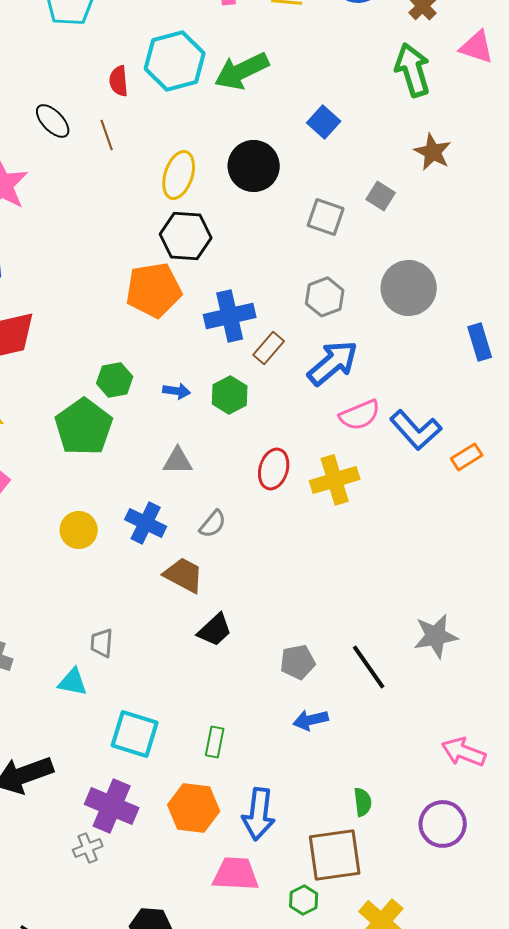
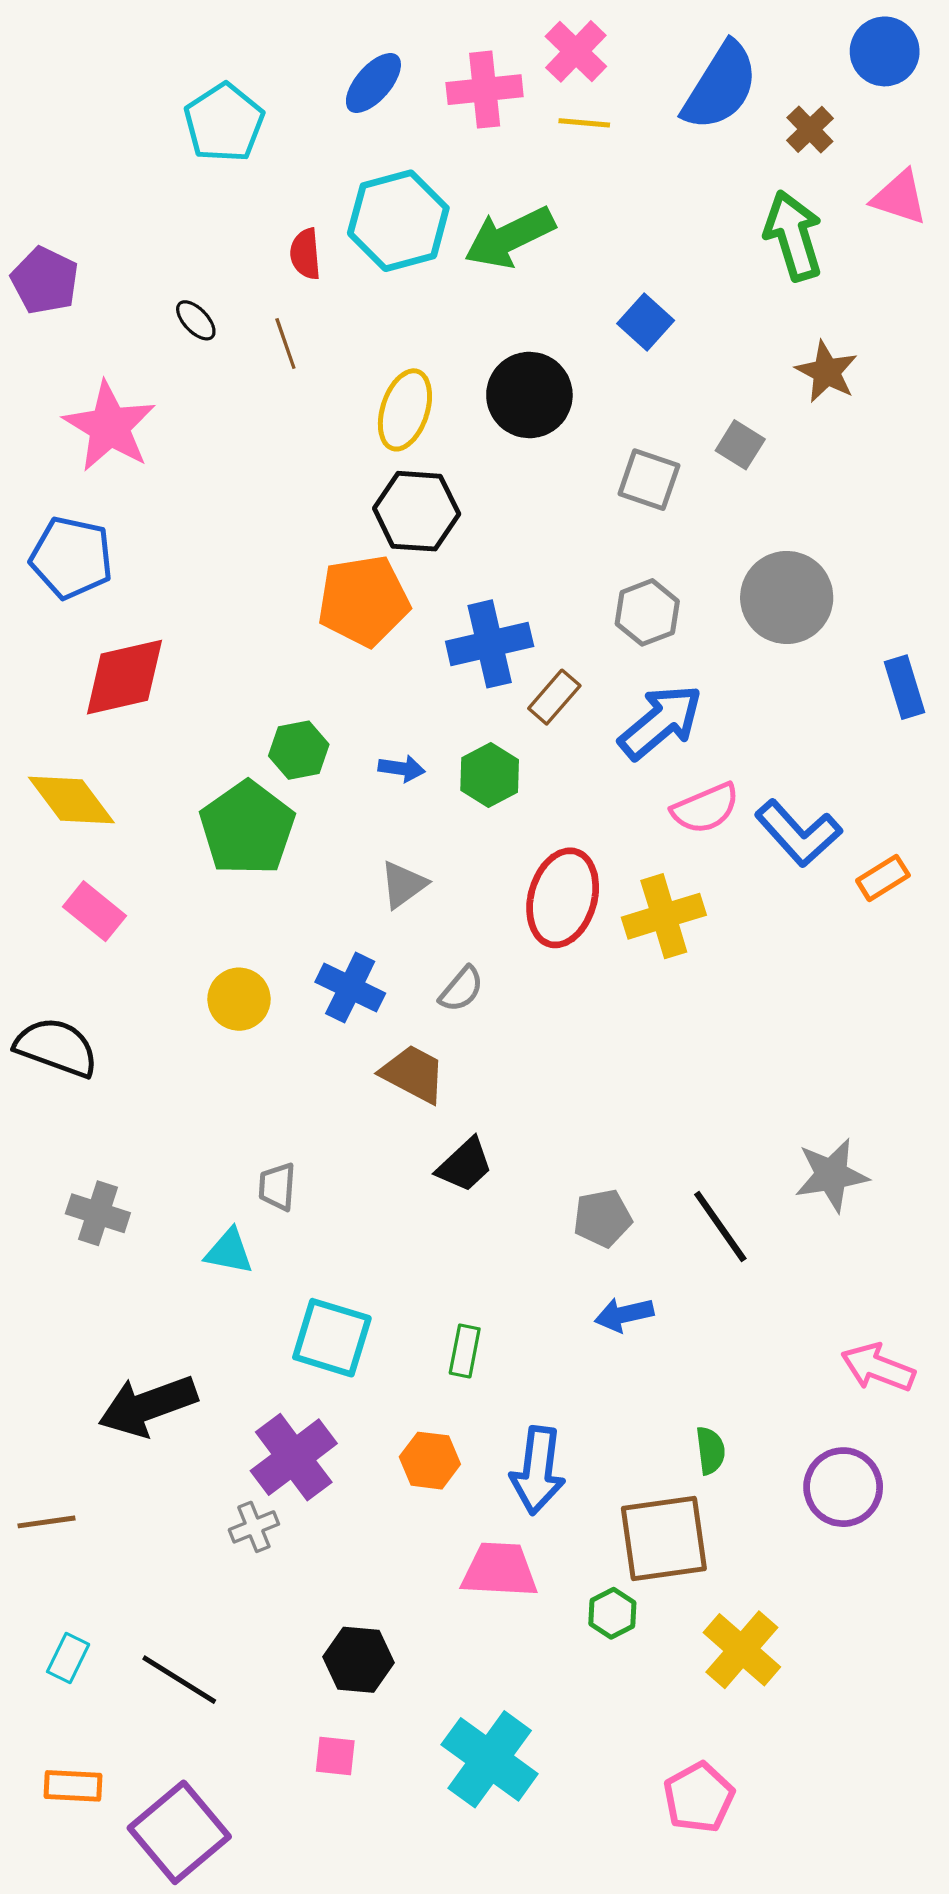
black ellipse: (53, 121) -> (196, 320), size x0.7
gray triangle: (178, 461) -> (403, 885), turned -36
red ellipse: (274, 469) -> (563, 898), size x1.4
purple cross: (112, 806) -> (294, 1457), turned 30
orange hexagon: (194, 808) -> (430, 1461), size x0.7

